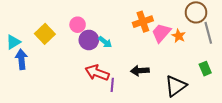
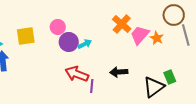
orange cross: (143, 22) -> (122, 24), turned -30
yellow square: (45, 34) -> (26, 36), turned 36
cyan arrow: (105, 42) -> (85, 44), turned -64
green rectangle: (205, 69) -> (170, 77), moved

